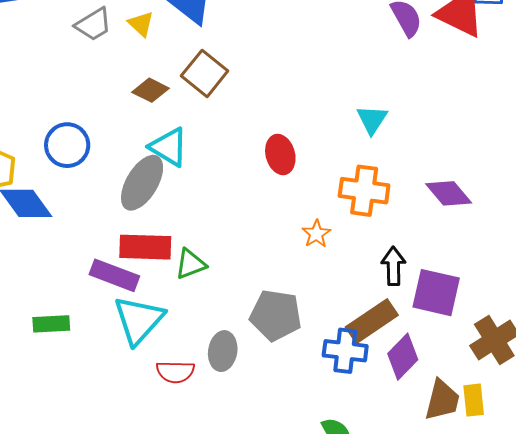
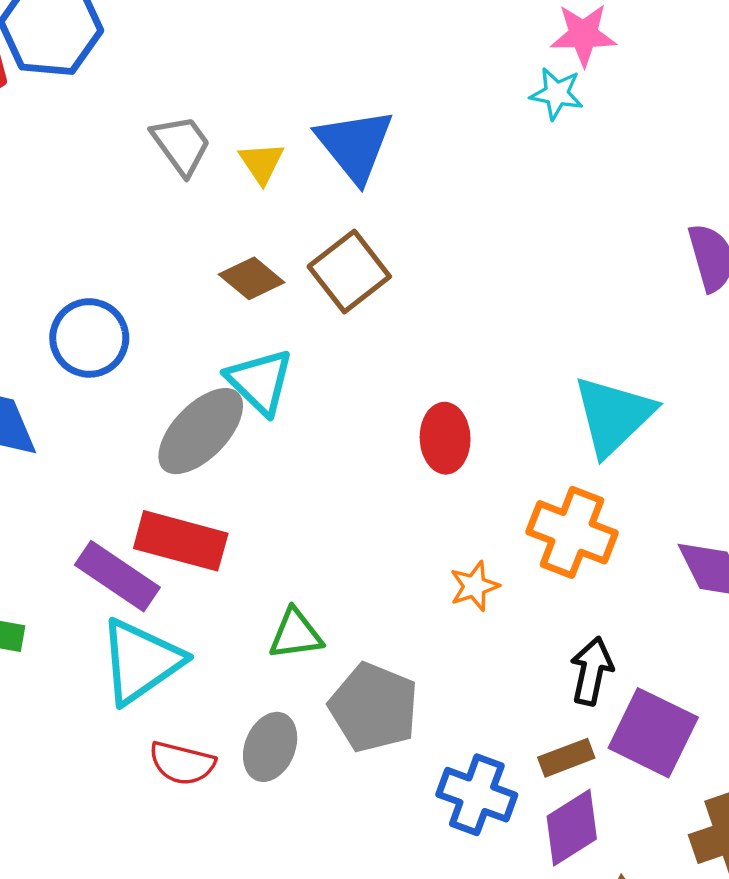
gray trapezoid: (93, 24) -> (181, 145), turned -108
cyan triangle: (372, 120) -> (613, 415), size x1.6
green triangle: (191, 264) -> (296, 634), moved
brown rectangle: (372, 321) -> (566, 758), moved, size x0.6

